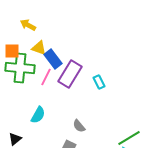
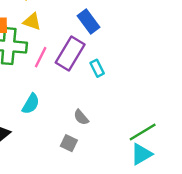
blue rectangle: (53, 59) -> (89, 22), moved
cyan rectangle: (99, 82) -> (97, 68), moved

